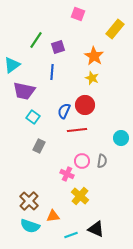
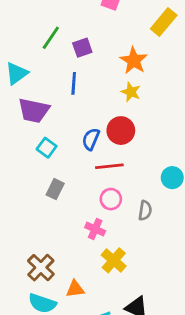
pink circle: (82, 161) -> (111, 199), moved

